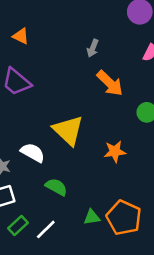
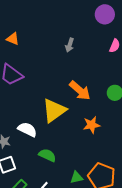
orange arrow: (110, 83) -> (80, 90), moved
yellow triangle: (68, 130) -> (54, 110), turned 44

